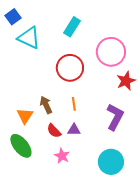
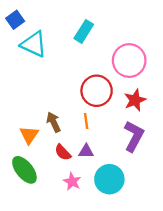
red circle: (70, 68) -> (97, 91), moved
red star: (126, 81) -> (135, 100), moved
cyan circle: (111, 162) -> (109, 179), moved

